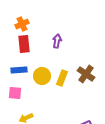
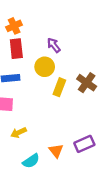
purple arrow: (57, 41) -> (54, 45), turned -48
yellow circle: (42, 76) -> (45, 67), moved

